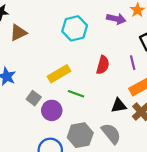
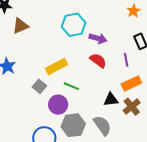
purple arrow: (116, 19) -> (98, 38), moved
red semicircle: (103, 65) -> (98, 61), turned -72
gray square: (34, 98) -> (39, 86), moved
purple circle: (52, 110) -> (58, 105), moved

